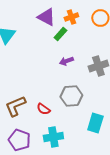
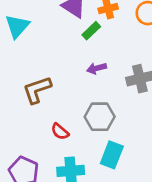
brown L-shape: (15, 106) -> (37, 90), moved
cyan rectangle: (95, 123) -> (112, 155), moved

